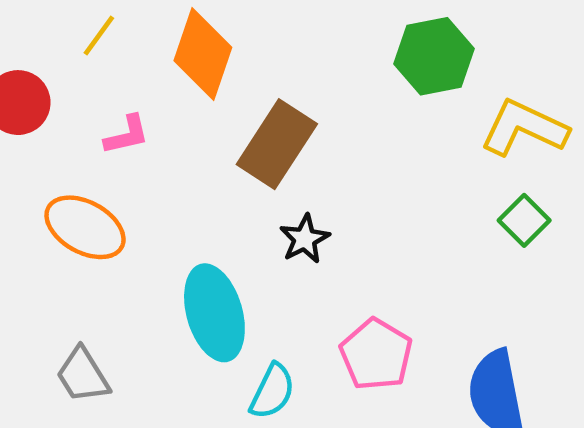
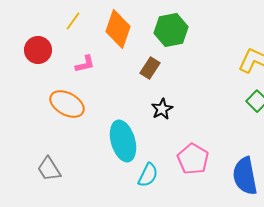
green hexagon: (434, 56) -> (171, 30), moved
brown rectangle: (277, 144) -> (150, 68), size x0.6
gray trapezoid: (83, 375) -> (49, 169), moved

